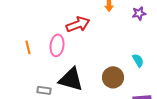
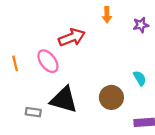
pink ellipse: (57, 45) -> (48, 61), turned -45

